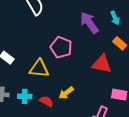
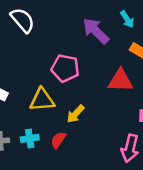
yellow arrow: (66, 93) -> (75, 114), moved
red semicircle: (46, 101) -> (58, 140), turned -72

